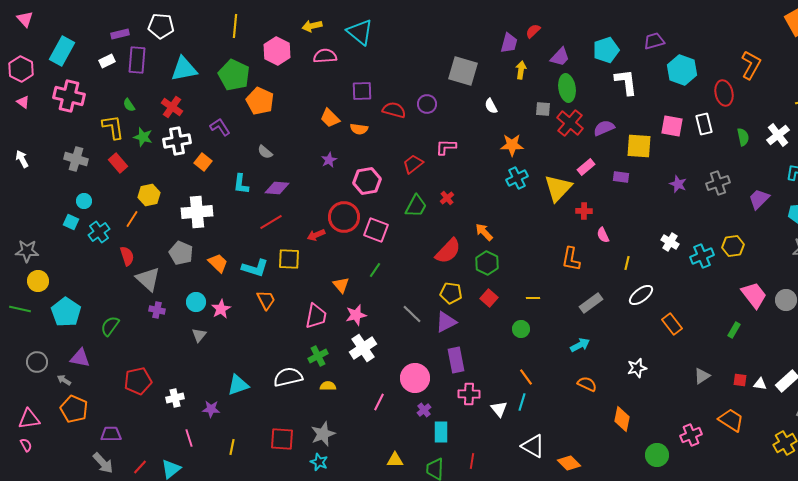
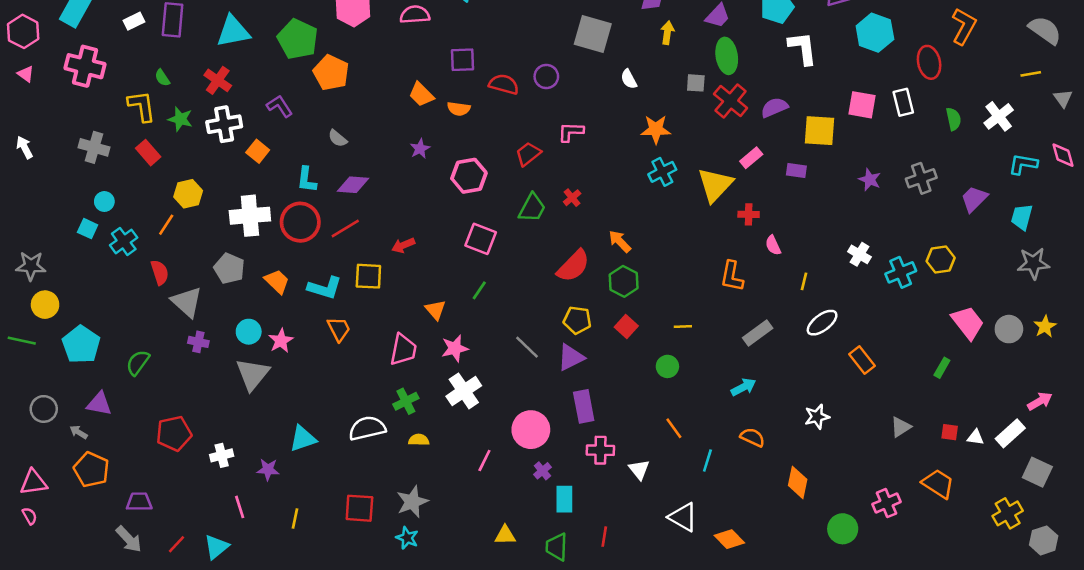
red circle: (344, 217) -> (300, 222), moved
gray triangle: (199, 335) -> (253, 374), size x1.8
cyan line: (522, 402) -> (707, 461), moved

